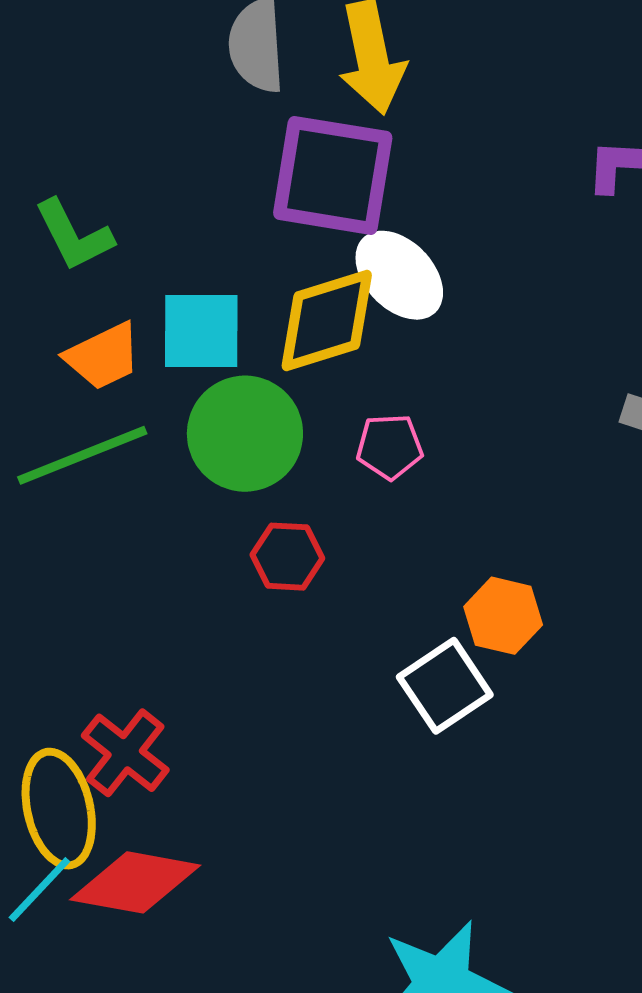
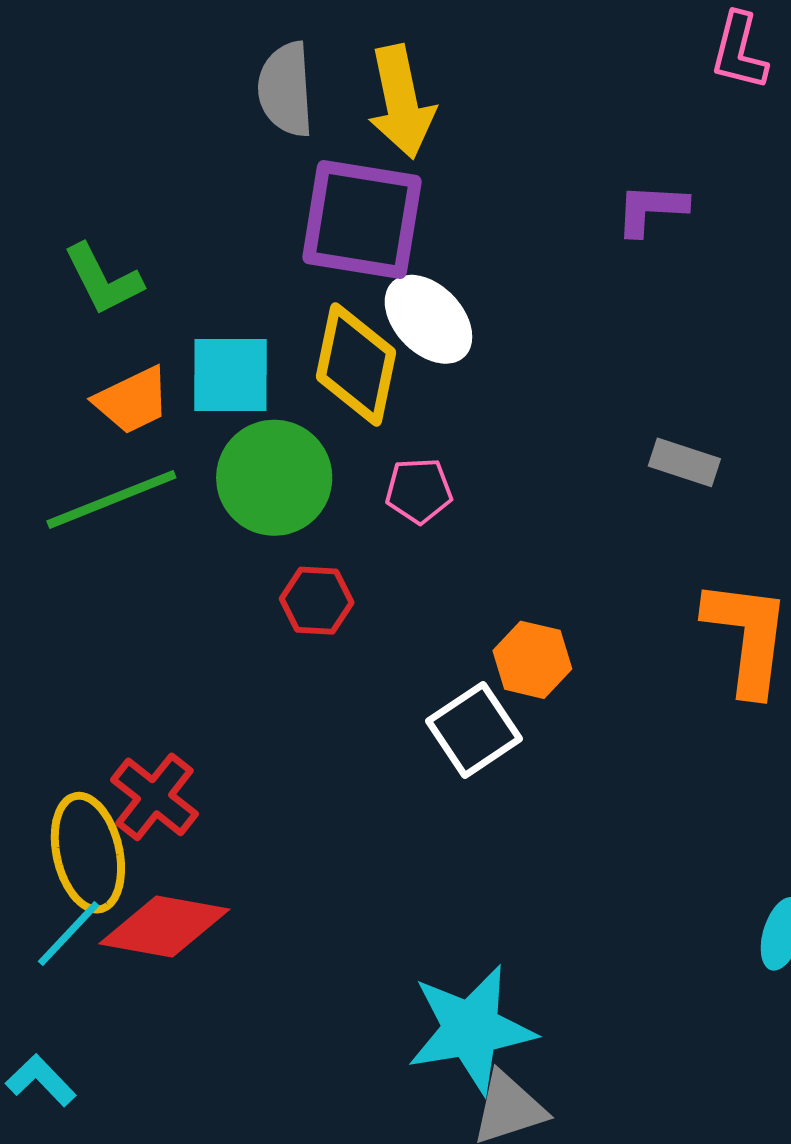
yellow diamond: (327, 320) -> (356, 364), turned -61

